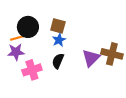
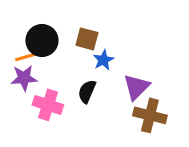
blue star: (59, 40) -> (103, 60), moved
brown cross: (112, 54) -> (150, 115), moved
pink cross: (32, 70) -> (48, 105), turned 36

